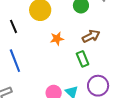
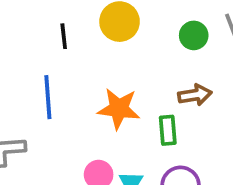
orange star: (57, 39) -> (119, 109), moved, size x1.6

